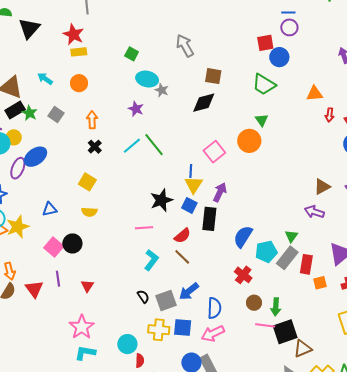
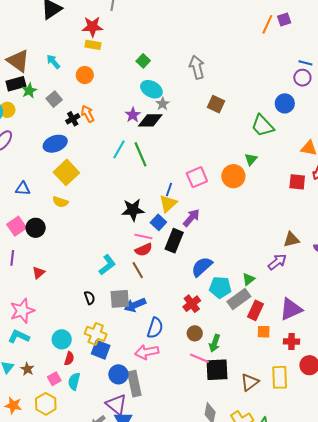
red star: (73, 34) -> (92, 27), turned 30
red square: (265, 43) -> (297, 182), moved
black diamond: (204, 103) -> (150, 120), moved
orange arrow: (92, 120) -> (88, 114), turned -42
cyan line: (132, 146) -> (119, 149), turned -36
black cross: (95, 147) -> (73, 119), moved
blue ellipse: (35, 157) -> (55, 144), moved
yellow square: (87, 182) -> (66, 172), size x1.4
purple arrow: (314, 212) -> (277, 262), turned 108
pink line: (144, 228) -> (143, 236), moved
gray square: (166, 300) -> (120, 299), moved
blue square: (183, 327) -> (101, 350), moved
brown triangle: (303, 349) -> (250, 382), moved, turned -30

